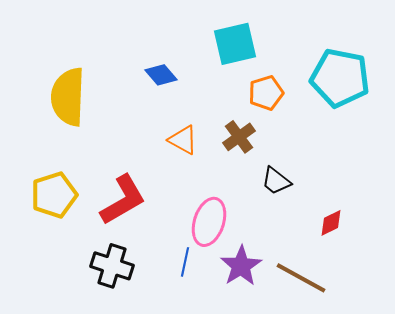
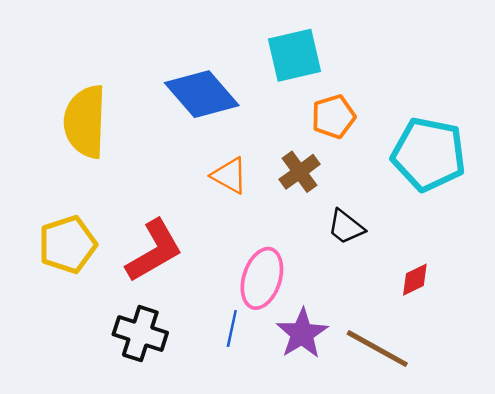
blue diamond: (161, 75) -> (202, 94), size x1.8
cyan pentagon: (340, 78) -> (429, 154), moved

